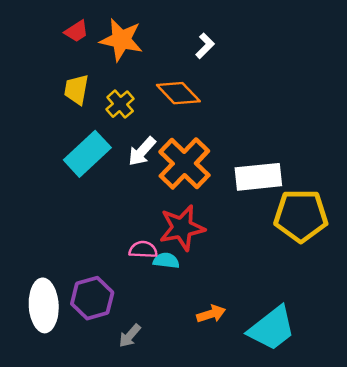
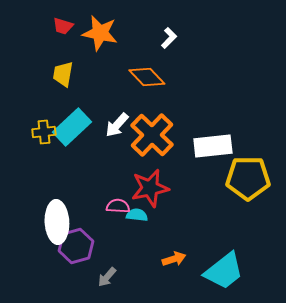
red trapezoid: (76, 31) -> (63, 26), turned 50
yellow cross: (120, 104) -> (44, 132), moved, turned 35
white ellipse: (44, 305) -> (57, 222), moved

